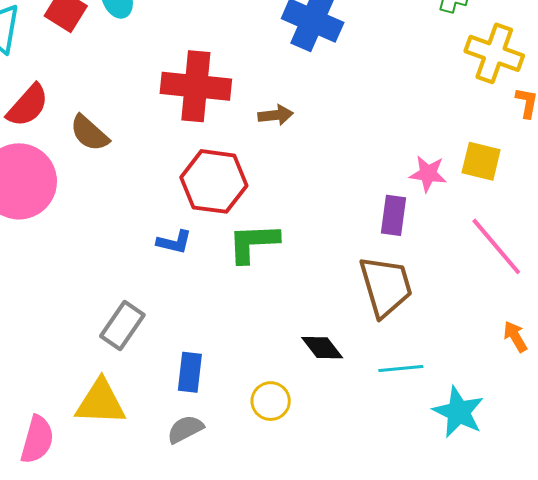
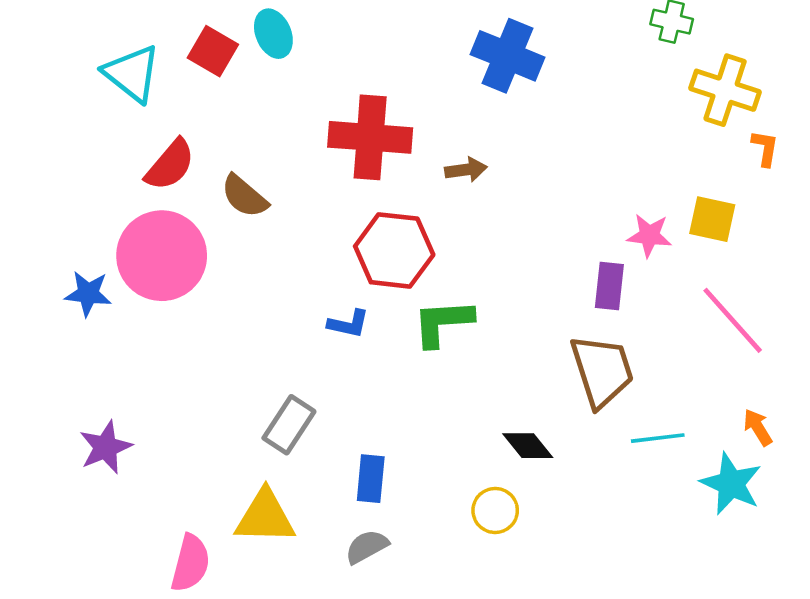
cyan line: (401, 368) -> (658, 438), moved
yellow circle: (271, 401) -> (495, 510), moved
cyan star: (458, 412) -> (731, 484), moved

